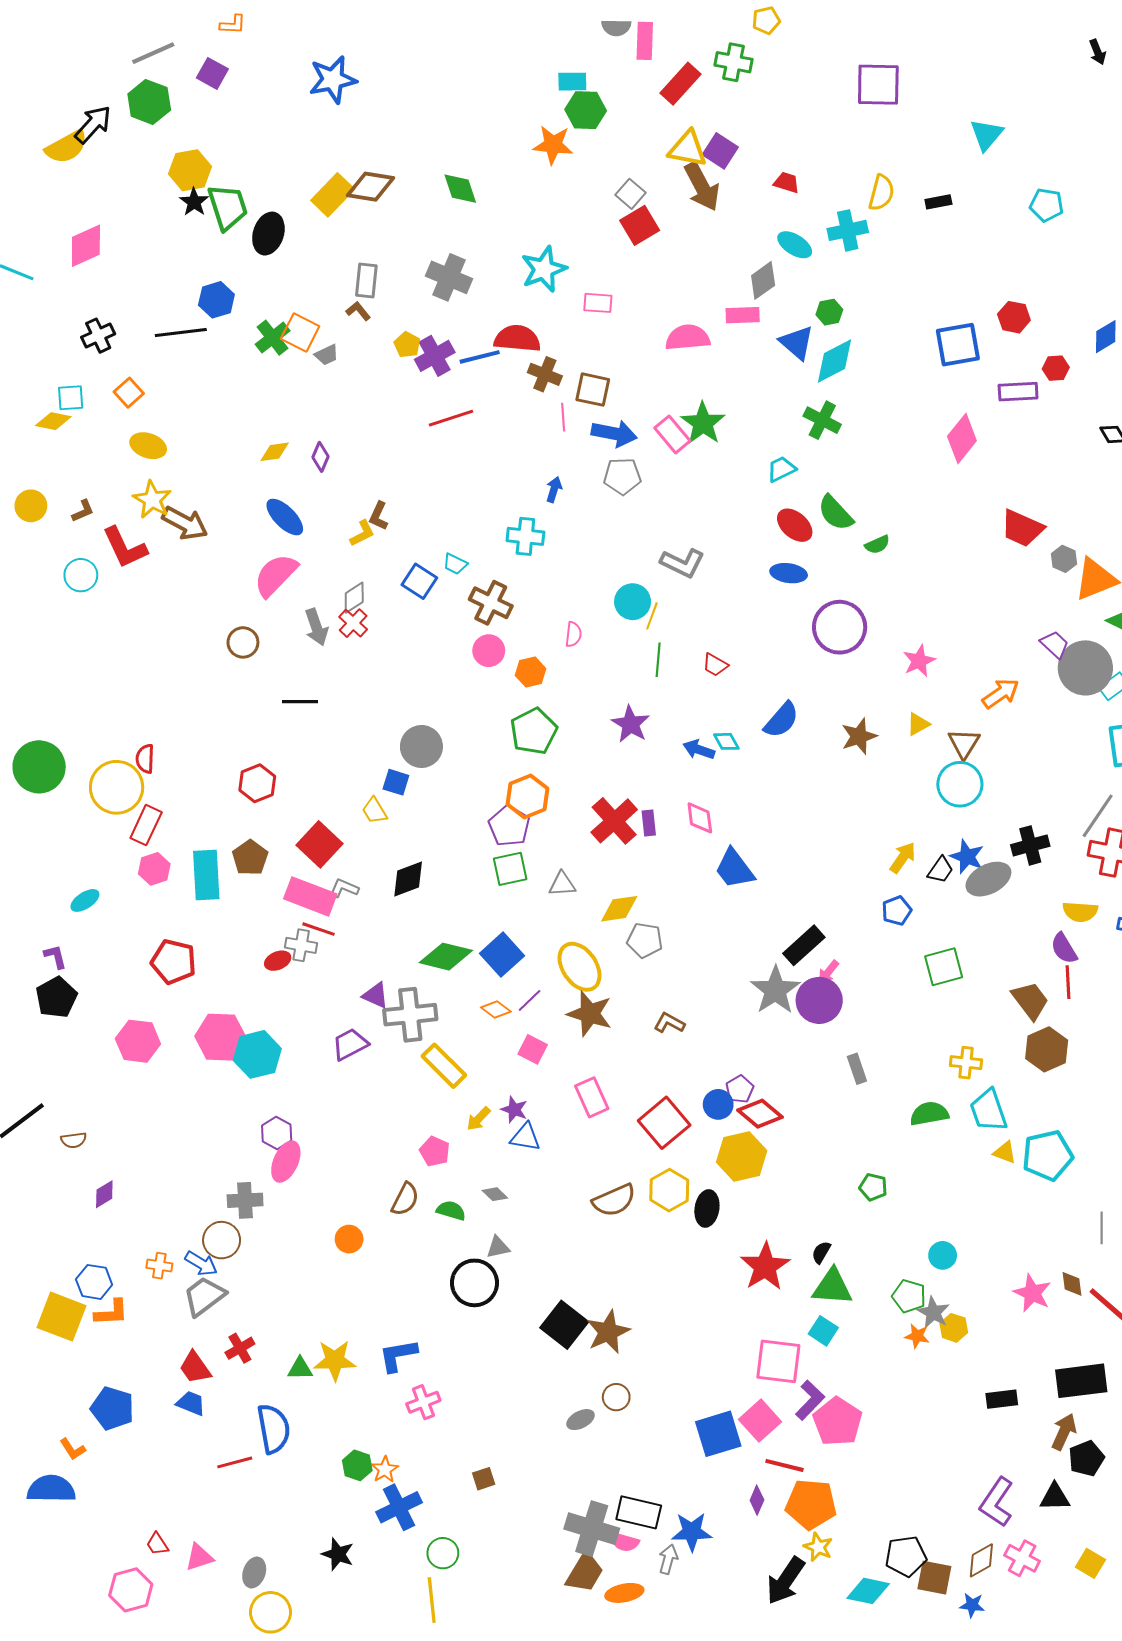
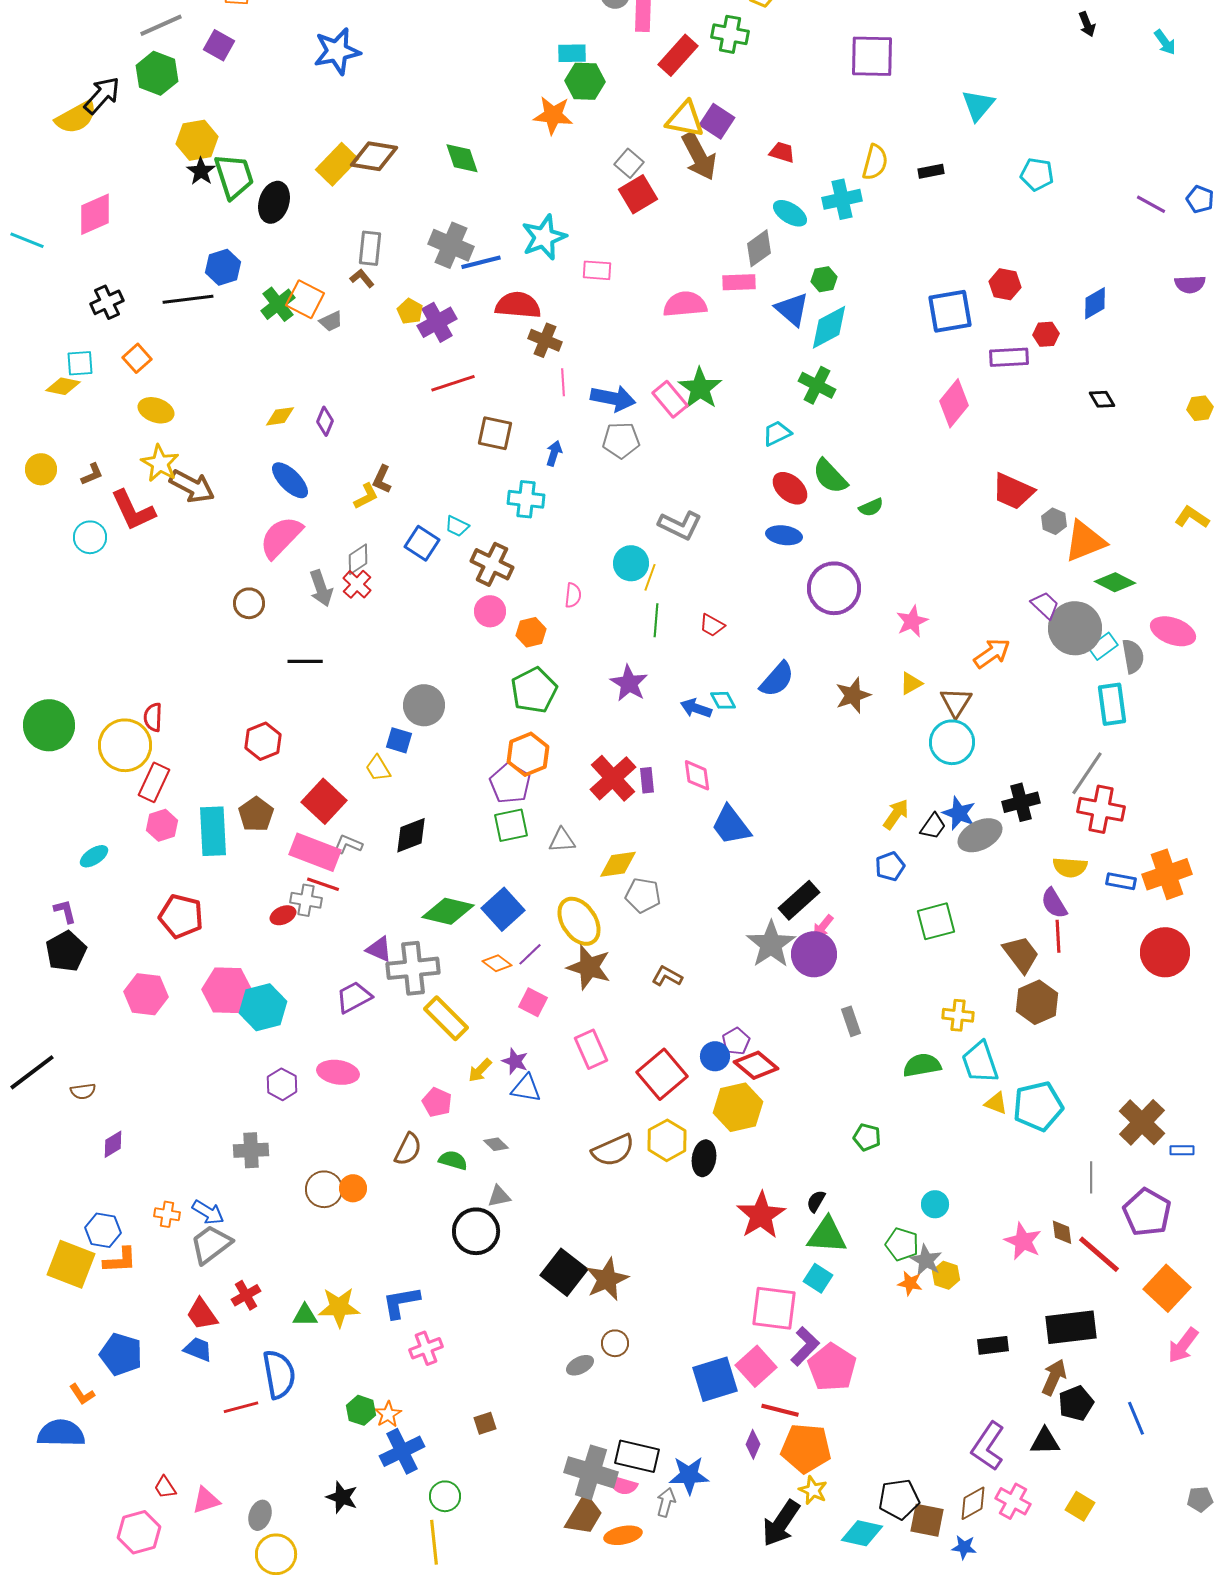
blue line: (480, 357) -> (481, 262), moved
brown square: (593, 390) -> (495, 433), moved
pink ellipse: (286, 1162) -> (338, 1072), moved, turned 75
brown circle: (222, 1240) -> (324, 1189), moved

